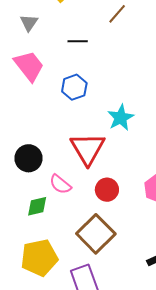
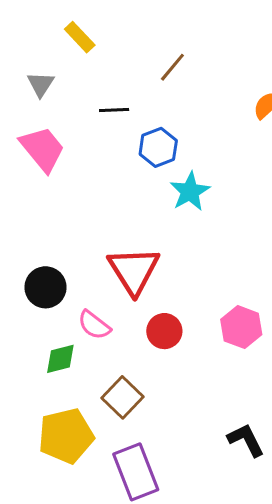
blue hexagon: (74, 87) -> (158, 147), moved
cyan star: (121, 118) -> (190, 192), moved
brown square: (96, 234) -> (123, 397), moved, size x0.7

